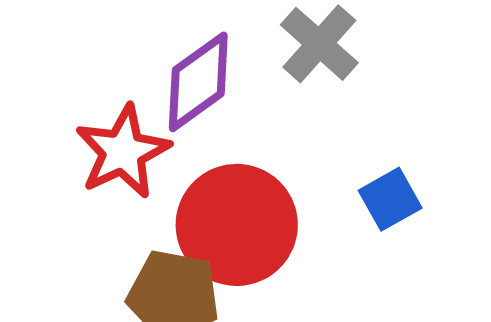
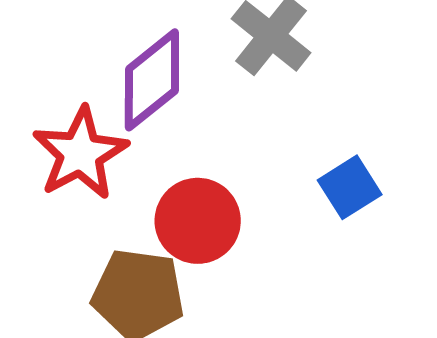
red circle: (237, 225) -> (198, 221), size x0.7

